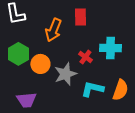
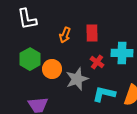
red rectangle: (80, 17) -> (92, 33), moved
orange arrow: (53, 30) -> (65, 35), size x0.7

